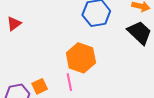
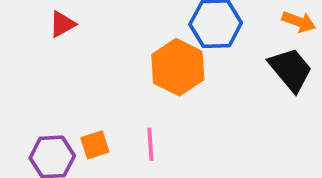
orange hexagon: (81, 58) -> (178, 67), moved

